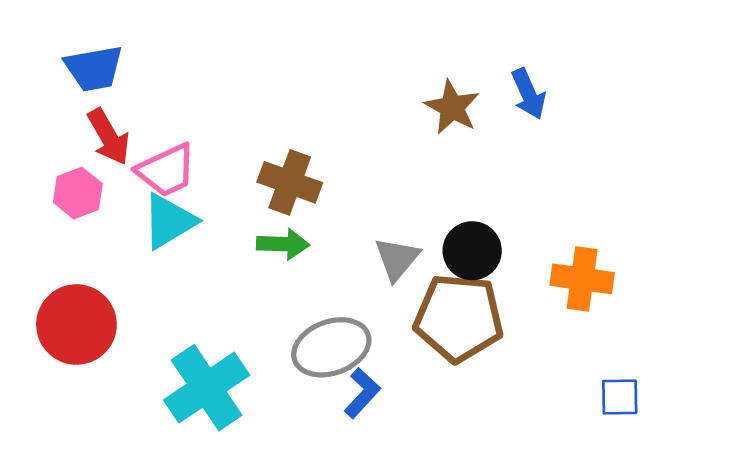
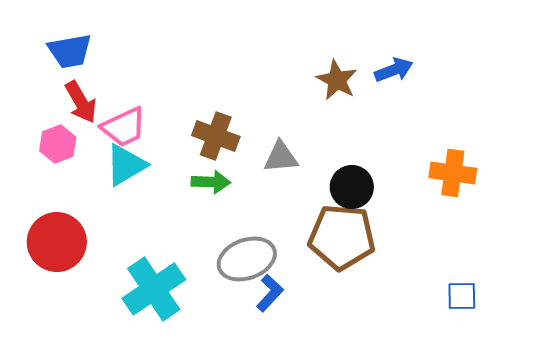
blue arrow: (528, 94) -> (394, 70), turned -87
gray triangle: (397, 259) -> (281, 157), moved, turned 45
orange cross: (582, 279) -> (453, 173), moved

